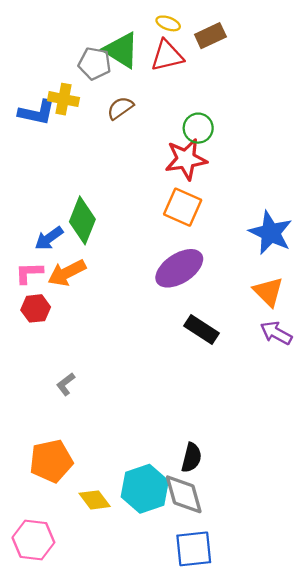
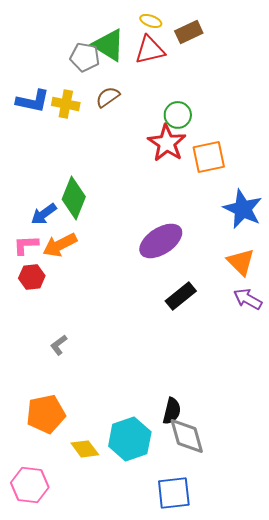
yellow cross: (63, 99) -> (66, 104), moved
red star: (186, 159) -> (167, 143), turned -30
orange square: (183, 207) -> (209, 157), moved, turned -36
black rectangle: (202, 330) -> (181, 296), turned -72
gray diamond: (184, 494) -> (187, 436), moved

